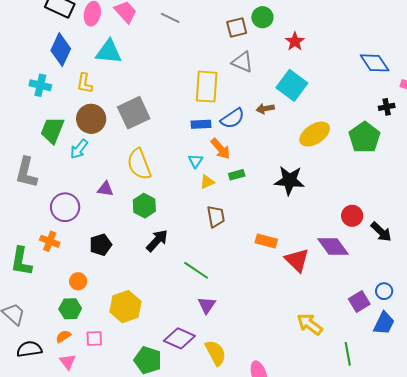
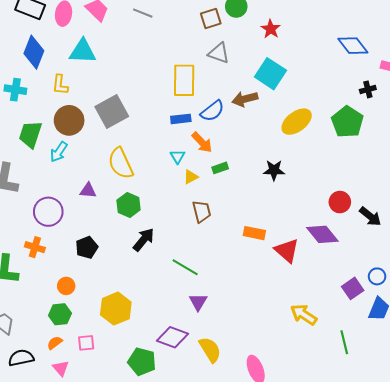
brown arrow: (265, 109) -> (245, 99), size x1.4
black star: (289, 180) -> (274, 170), size x0.7

